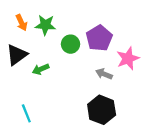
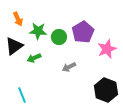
green star: (45, 25) -> (38, 31), moved
gray arrow: (104, 74) -> (69, 67), moved, turned -48
black hexagon: (102, 110) -> (106, 90), moved

